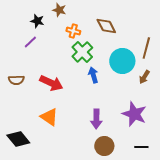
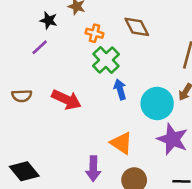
cyan circle: (122, 61) -> (157, 103), moved
orange triangle: (49, 117) -> (121, 143), moved
purple arrow: (96, 119) -> (93, 169), moved

